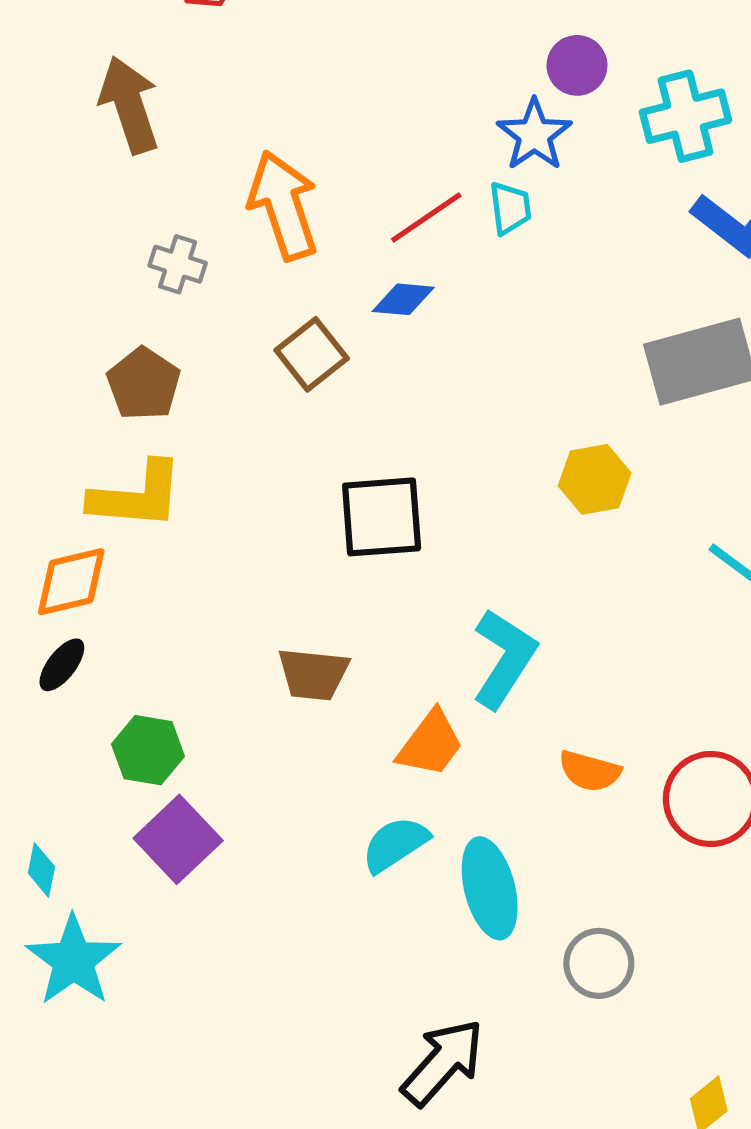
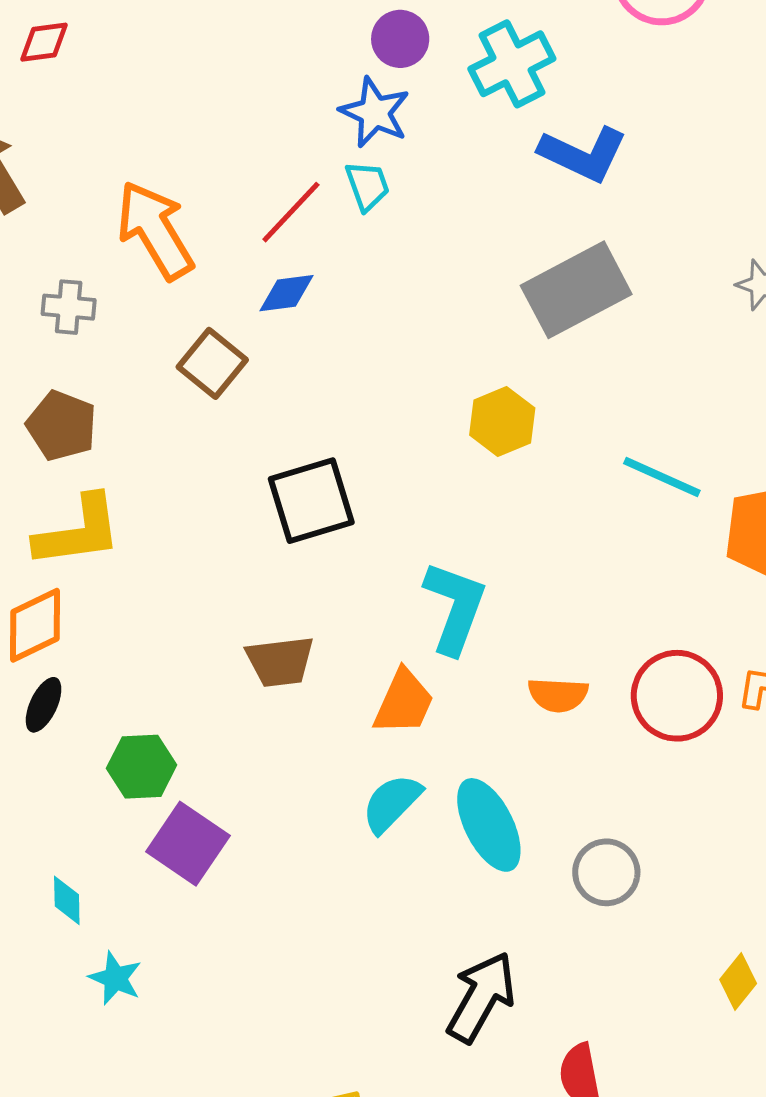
cyan star: (73, 960) -> (115, 978), size x0.6

